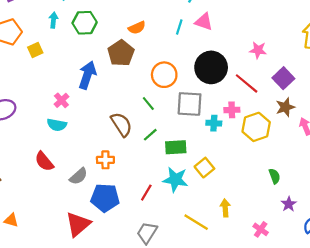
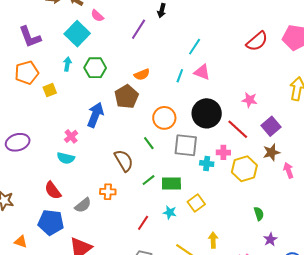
green line: (150, 135) -> (149, 180), moved
cyan star: (175, 180) -> (170, 212), size x0.6
blue pentagon: (105, 198) -> (51, 222), moved

